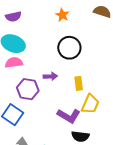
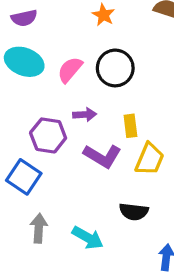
pink semicircle: (14, 63) -> (70, 70), moved, turned -42
purple L-shape: (69, 116) -> (102, 156), moved

